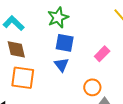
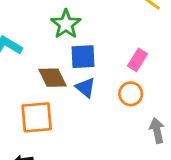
brown diamond: (16, 49) -> (52, 78), moved
orange circle: (92, 87) -> (131, 94), moved

